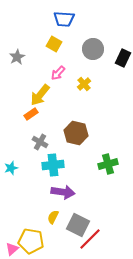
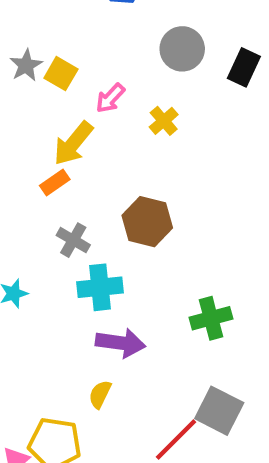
yellow square: (54, 44) -> (61, 74), moved
green cross: (108, 164) -> (211, 318), moved
gray square: (78, 225) -> (219, 411), moved

